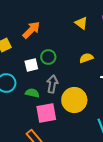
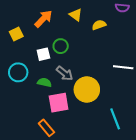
yellow triangle: (81, 23) -> (76, 15), moved
yellow semicircle: (86, 58) -> (99, 25), moved
gray arrow: (52, 84) -> (65, 73), turned 120

